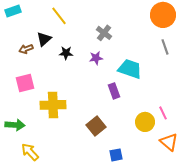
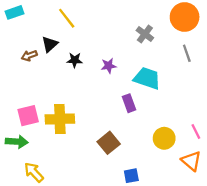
gray cross: (104, 33) -> (145, 34), moved
pink square: (25, 83) -> (28, 116), moved
pink line: (163, 113) -> (196, 131), moved

